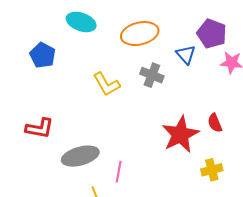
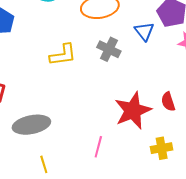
yellow L-shape: (106, 84) -> (63, 55), turned -72
pink line: (119, 172) -> (98, 147), moved

